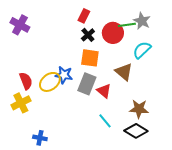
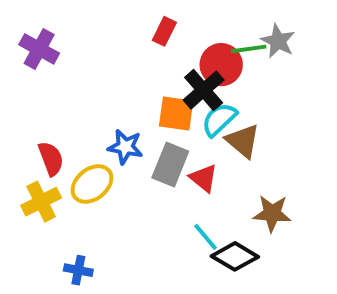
black cross: (88, 35) -> (204, 90), moved, size x1.5
cyan semicircle: (142, 50) -> (219, 119), moved
yellow ellipse: (50, 82) -> (92, 184), moved
black diamond: (136, 131) -> (235, 256), moved

